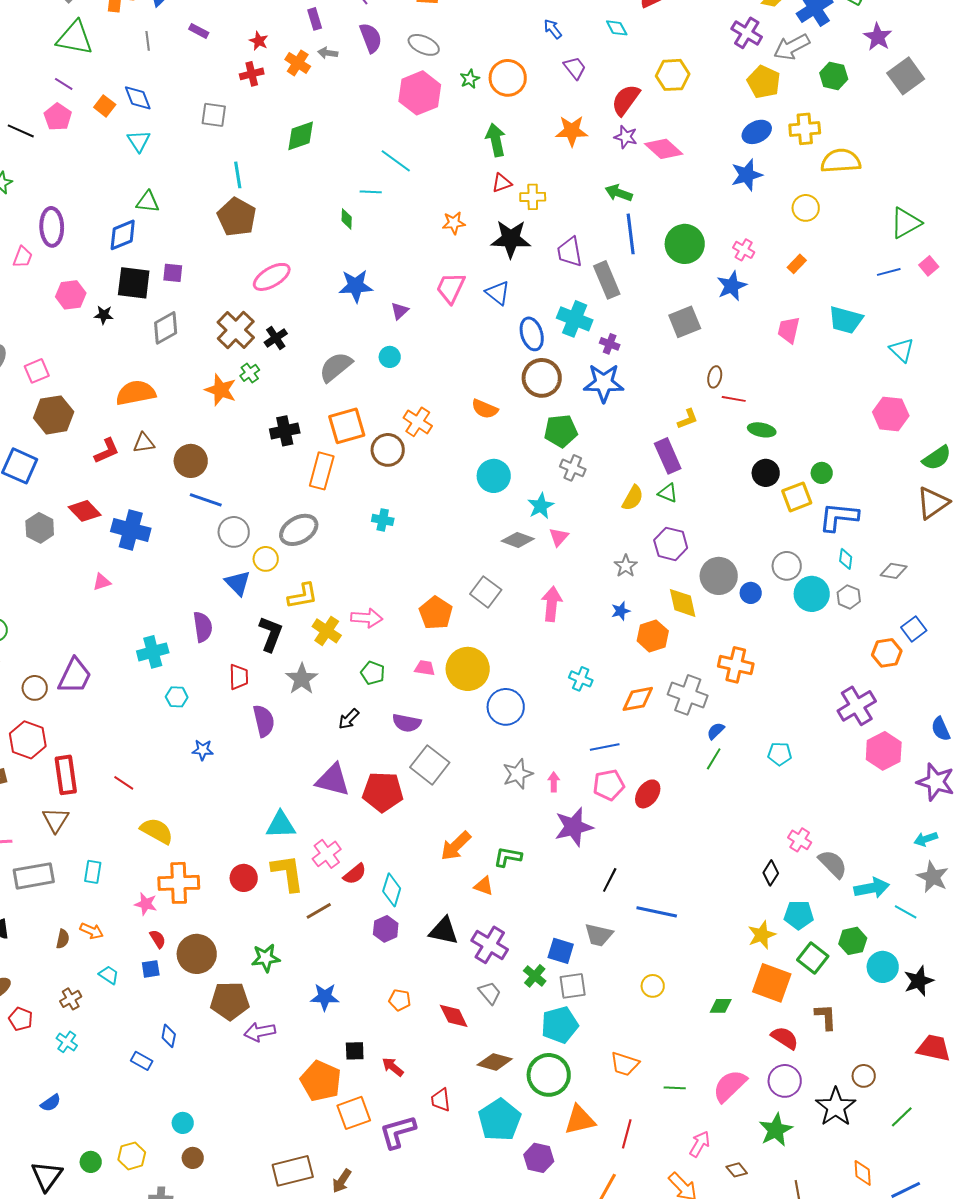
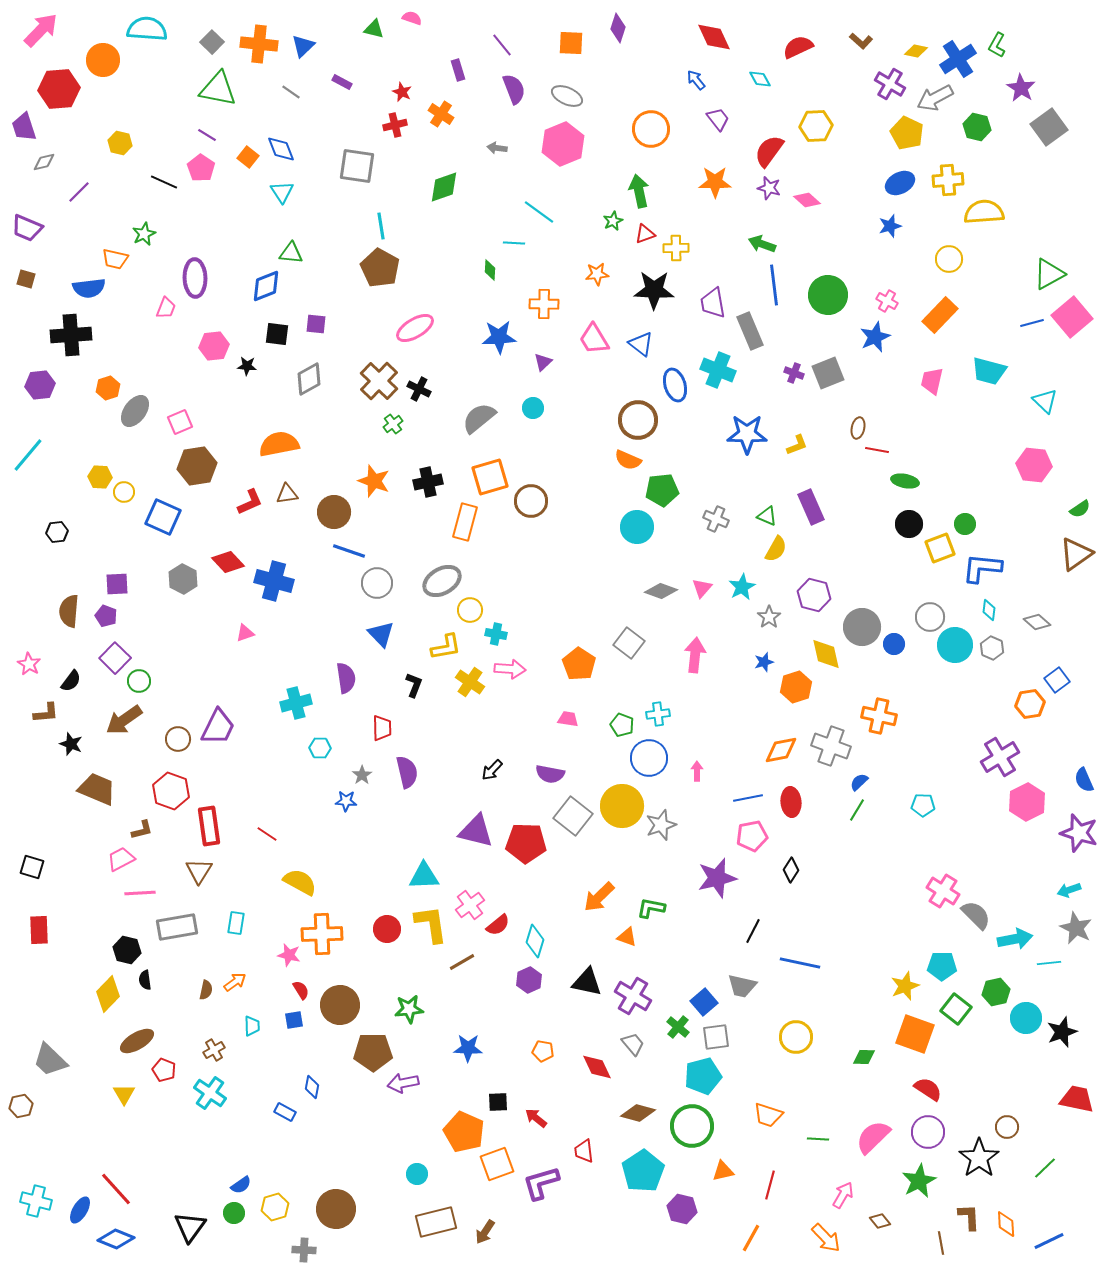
gray line: (148, 41) -> (291, 92), turned -48
gray arrow: (328, 53) -> (497, 148), moved
green star: (470, 79) -> (613, 221), moved
gray square: (214, 115) -> (357, 166), size x1.4
pink diamond: (664, 149) -> (807, 200), size x0.7
blue star: (747, 175) -> (890, 226), size x0.7
orange rectangle: (797, 264) -> (940, 315), size x1.8
pink square: (929, 266) -> (1072, 317), size x2.0
black square: (134, 283) -> (277, 334), size x0.7
pink trapezoid: (451, 288) -> (594, 339), turned -56
black cross: (276, 338) -> (419, 389), turned -30
purple cross: (610, 344) -> (794, 373), moved
brown circle: (542, 378) -> (638, 420), moved
orange star: (221, 390) -> (374, 481), moved
yellow L-shape: (688, 419) -> (797, 445), moved
orange cross: (418, 422) -> (544, 304), moved, turned -32
green pentagon: (561, 431) -> (662, 490), moved
green semicircle: (937, 458) -> (1080, 509), size x0.7
green triangle: (668, 493) -> (767, 516), moved
cyan star: (541, 506) -> (742, 587), moved
cyan cross: (383, 520) -> (496, 634), moved
yellow circle: (266, 559) -> (470, 610), moved
gray diamond: (894, 571) -> (1037, 622), turned 32
black L-shape: (271, 634) -> (414, 685), size x0.7
yellow circle: (468, 669) -> (622, 806), moved
green pentagon: (373, 673) -> (622, 725), moved
gray star: (302, 679) -> (362, 775), moved, size x0.6
cyan cross: (581, 679) -> (658, 714), moved, turned -30
pink arrow: (554, 782) -> (697, 771), moved
red ellipse: (648, 794) -> (791, 802), moved, turned -40
pink cross: (800, 840) -> (943, 891), size x1.4
black diamond: (771, 873) -> (791, 870), moved
cyan line: (906, 912) -> (1049, 963), turned -35
orange arrow: (92, 931) -> (235, 982), turned -60
blue square: (561, 951) -> (704, 1002), turned 32
cyan trapezoid: (109, 975) -> (252, 1026), turned 55
yellow circle: (653, 986) -> (796, 1037), size x1.4
brown L-shape: (826, 1017) -> (969, 1217), moved
cyan cross: (67, 1042) -> (210, 1093), size x1.5
blue semicircle: (51, 1103) -> (241, 1185), moved
orange triangle: (580, 1120) -> (723, 1171), size x0.7
cyan circle: (183, 1123) -> (417, 1174), moved
brown circle: (193, 1158) -> (336, 1209), size x1.8

